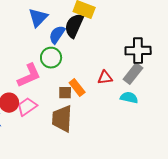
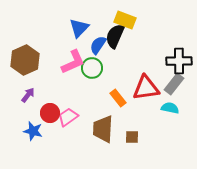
pink L-shape: (29, 76) -> (73, 62), moved
red triangle: (105, 78) -> (146, 88), size x1.8
brown square: (65, 93) -> (132, 137), moved

